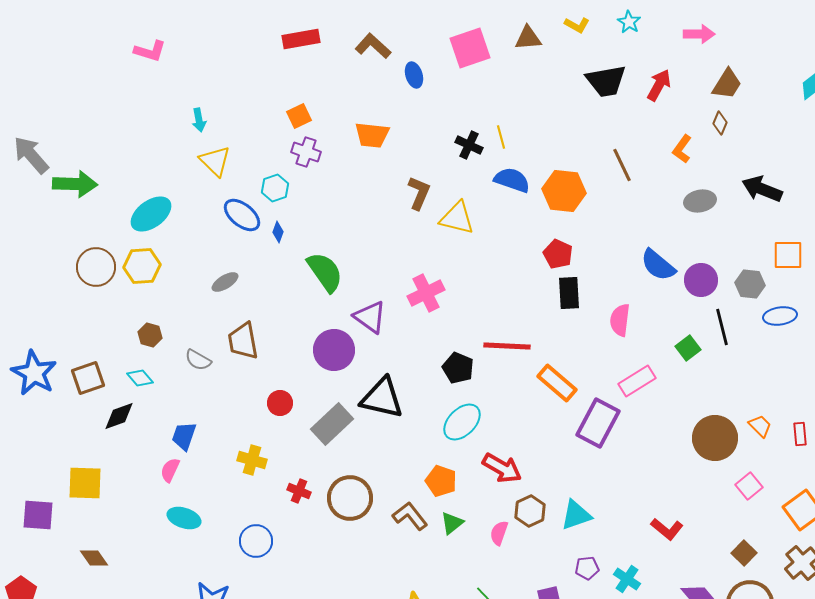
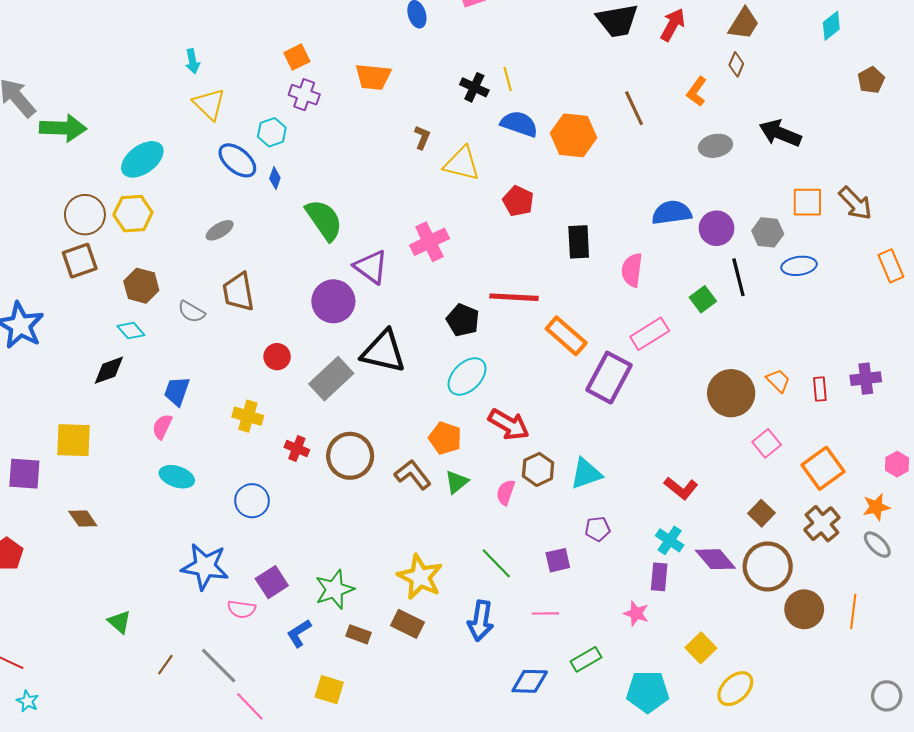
brown L-shape: (419, 193) -> (422, 137), size x0.7
red pentagon: (558, 254) -> (518, 201), moved
blue semicircle: (658, 265) -> (672, 213), turned 132
brown hexagon: (150, 335) -> (141, 286), size x1.4
brown square: (88, 378) -> (80, 261), moved
cyan cross: (627, 579) -> (670, 540), moved

